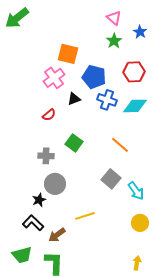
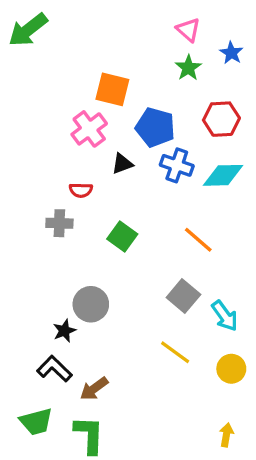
red semicircle: (49, 115) -> (81, 190), turned 40
gray cross: (46, 156) -> (59, 223), moved
yellow line: (85, 216) -> (175, 352), moved, turned 54

